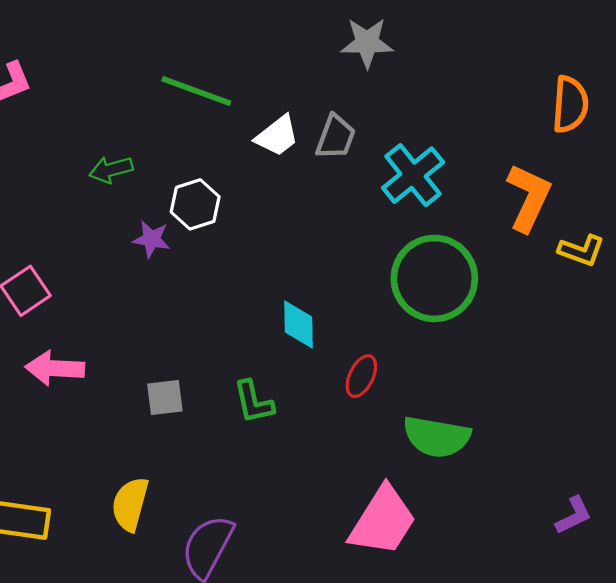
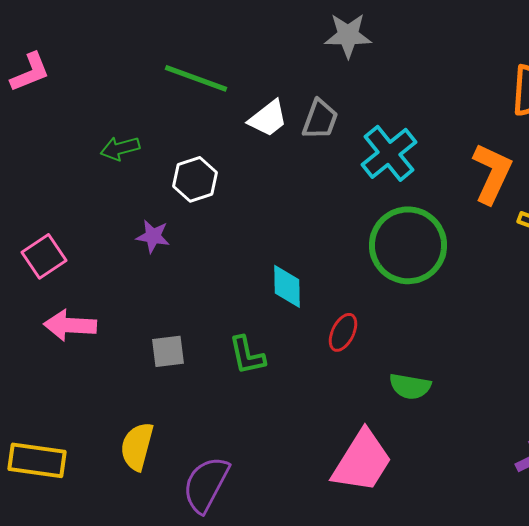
purple star: (151, 239) -> (153, 236), moved
green semicircle: (437, 437) -> (410, 386), size x0.7

